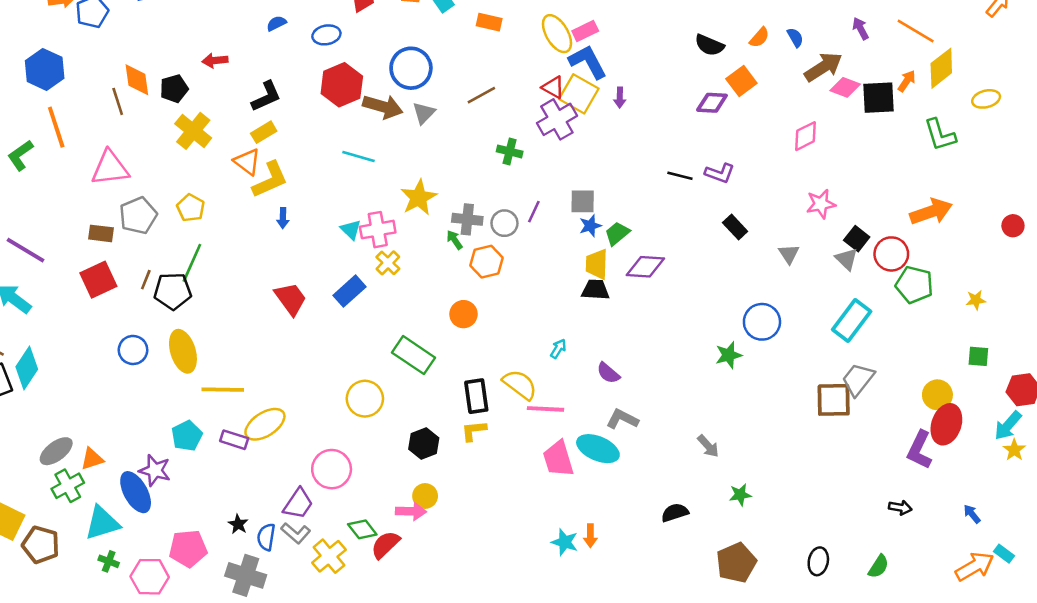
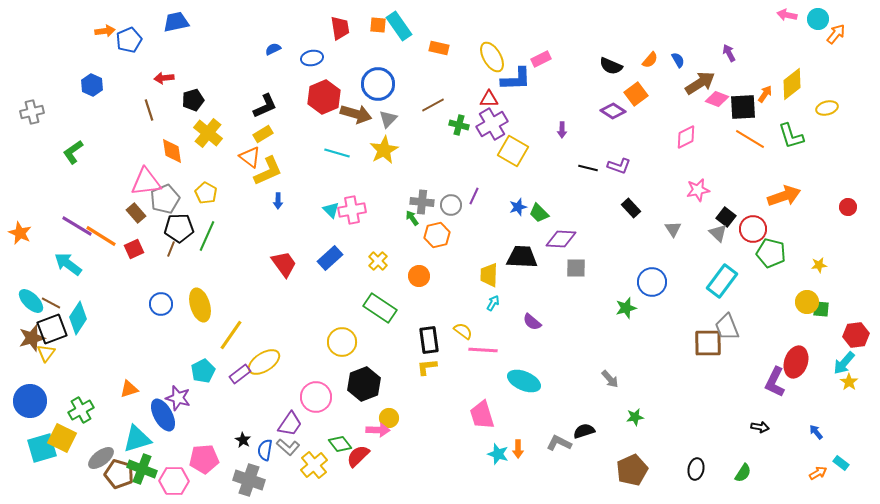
pink rectangle: (585, 31) -> (541, 59), moved
orange line: (916, 31) -> (750, 139), moved
red arrow: (215, 60) -> (164, 78), moved
blue L-shape: (588, 62) -> (516, 79), turned 116
blue hexagon: (45, 69) -> (92, 85), size x0.7
orange diamond: (137, 80) -> (172, 151), moved
red triangle: (553, 87) -> (489, 99), turned -30
yellow square: (579, 94) -> (513, 151), moved
purple arrow: (620, 98) -> (562, 130), moved
purple diamond: (712, 103) -> (613, 111), turned 30
orange line: (56, 127) -> (101, 236), moved, turned -40
green cross: (510, 151) -> (459, 125), moved
pink triangle: (110, 168) -> (146, 182), moved
yellow star: (419, 198) -> (384, 150), moved
gray square: (583, 201) -> (576, 268), moved
brown rectangle: (101, 233) -> (136, 213), turned 42
green trapezoid: (617, 233) -> (539, 213), turned -95
yellow cross: (388, 263) -> (378, 261), moved
yellow trapezoid: (597, 264) -> (489, 275), moved
red square: (98, 280) -> (134, 249), size x0.7
black trapezoid: (595, 290) -> (522, 257), size x1.4
black pentagon: (173, 291) -> (179, 228), moved
gray trapezoid: (858, 379) -> (727, 327), turned -60
yellow semicircle: (520, 385) -> (463, 331), size x0.7
yellow line: (223, 390) -> (231, 335), turned -56
yellow circle: (937, 395) -> (807, 302), moved
gray L-shape: (622, 419) -> (559, 443), moved
purple rectangle: (234, 440) -> (240, 374), turned -55
black hexagon: (424, 443) -> (364, 384), moved, size x1.4
gray ellipse: (56, 451) -> (101, 458), moved
pink trapezoid: (558, 459) -> (482, 415), moved
green cross: (68, 486) -> (81, 410), moved
brown pentagon: (41, 545) -> (119, 474), moved
green cross: (109, 561) -> (142, 469), size x1.8
orange arrow: (975, 566) -> (818, 473), size x0.6

